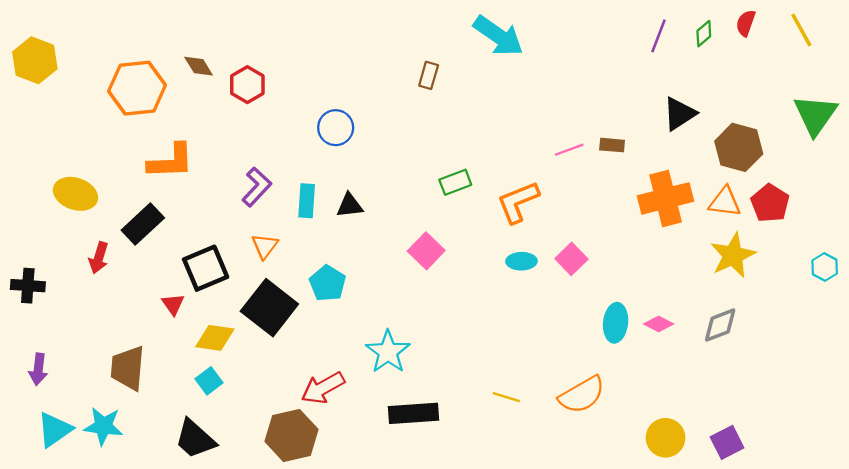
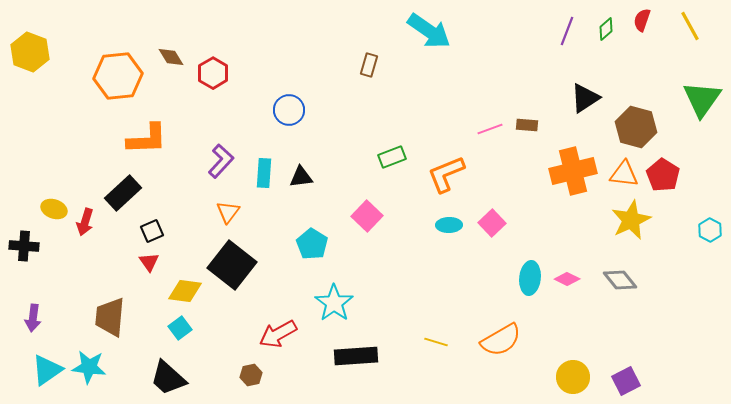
yellow ellipse: (75, 194) -> (54, 209), moved, size x0.7
black square: (206, 268) -> (152, 231), moved, size x0.6
cyan pentagon: (328, 283) -> (312, 244), moved
gray diamond: (720, 325) -> (620, 280), turned 72
brown hexagon: (292, 435) -> (251, 375), size x0.5

